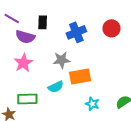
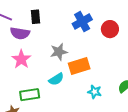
red circle: (112, 28) -> (110, 29), moved
blue cross: (76, 32) -> (82, 22), moved

